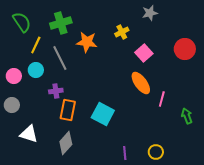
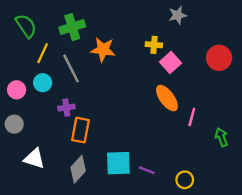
yellow cross: (122, 32) -> (154, 45), moved, turned 32
cyan square: (103, 114) -> (118, 163), moved, turned -30
purple line: (125, 153) -> (147, 170), moved, turned -64

